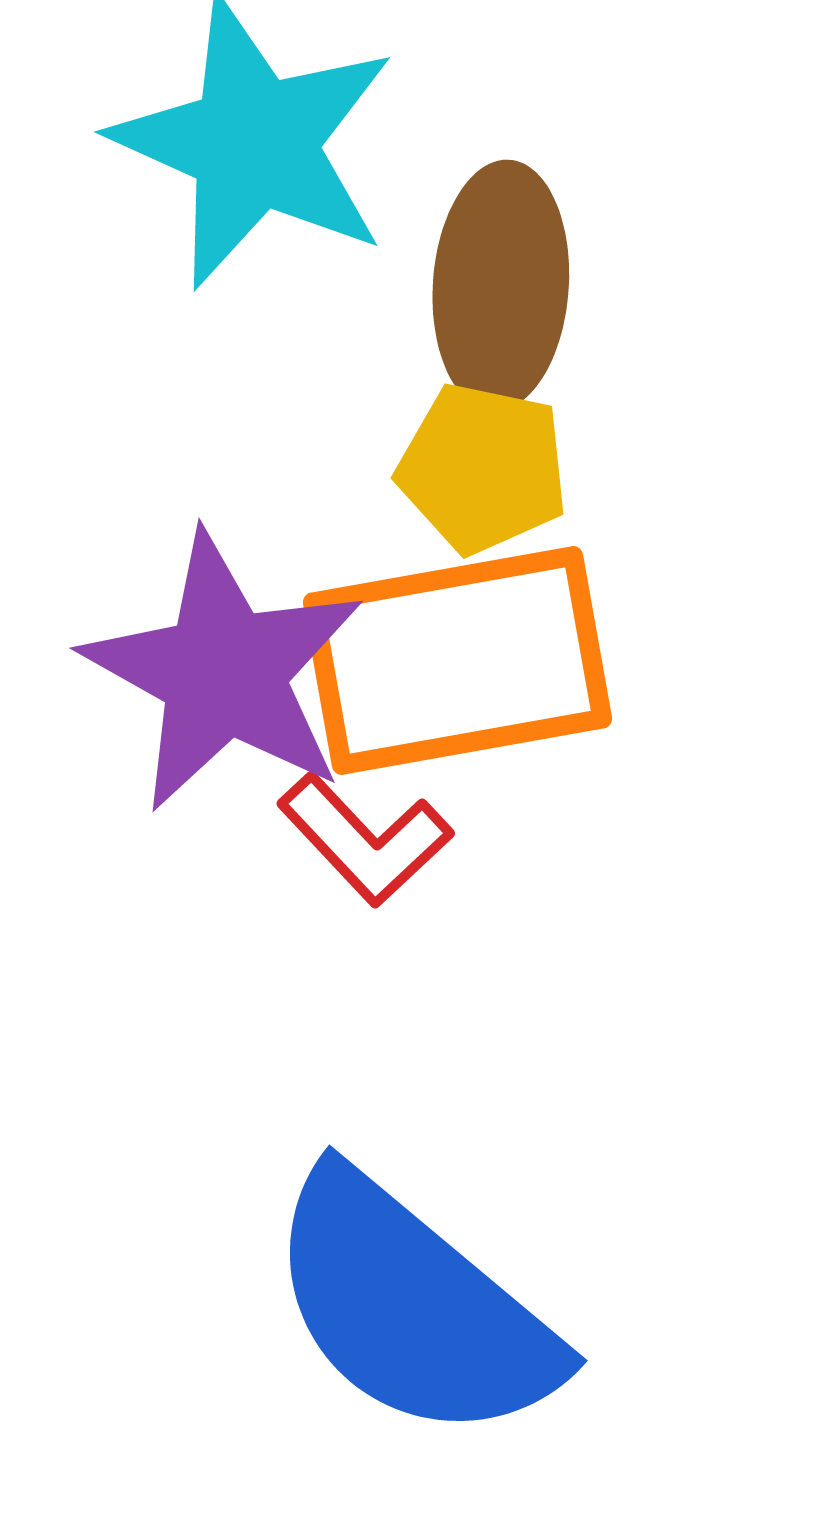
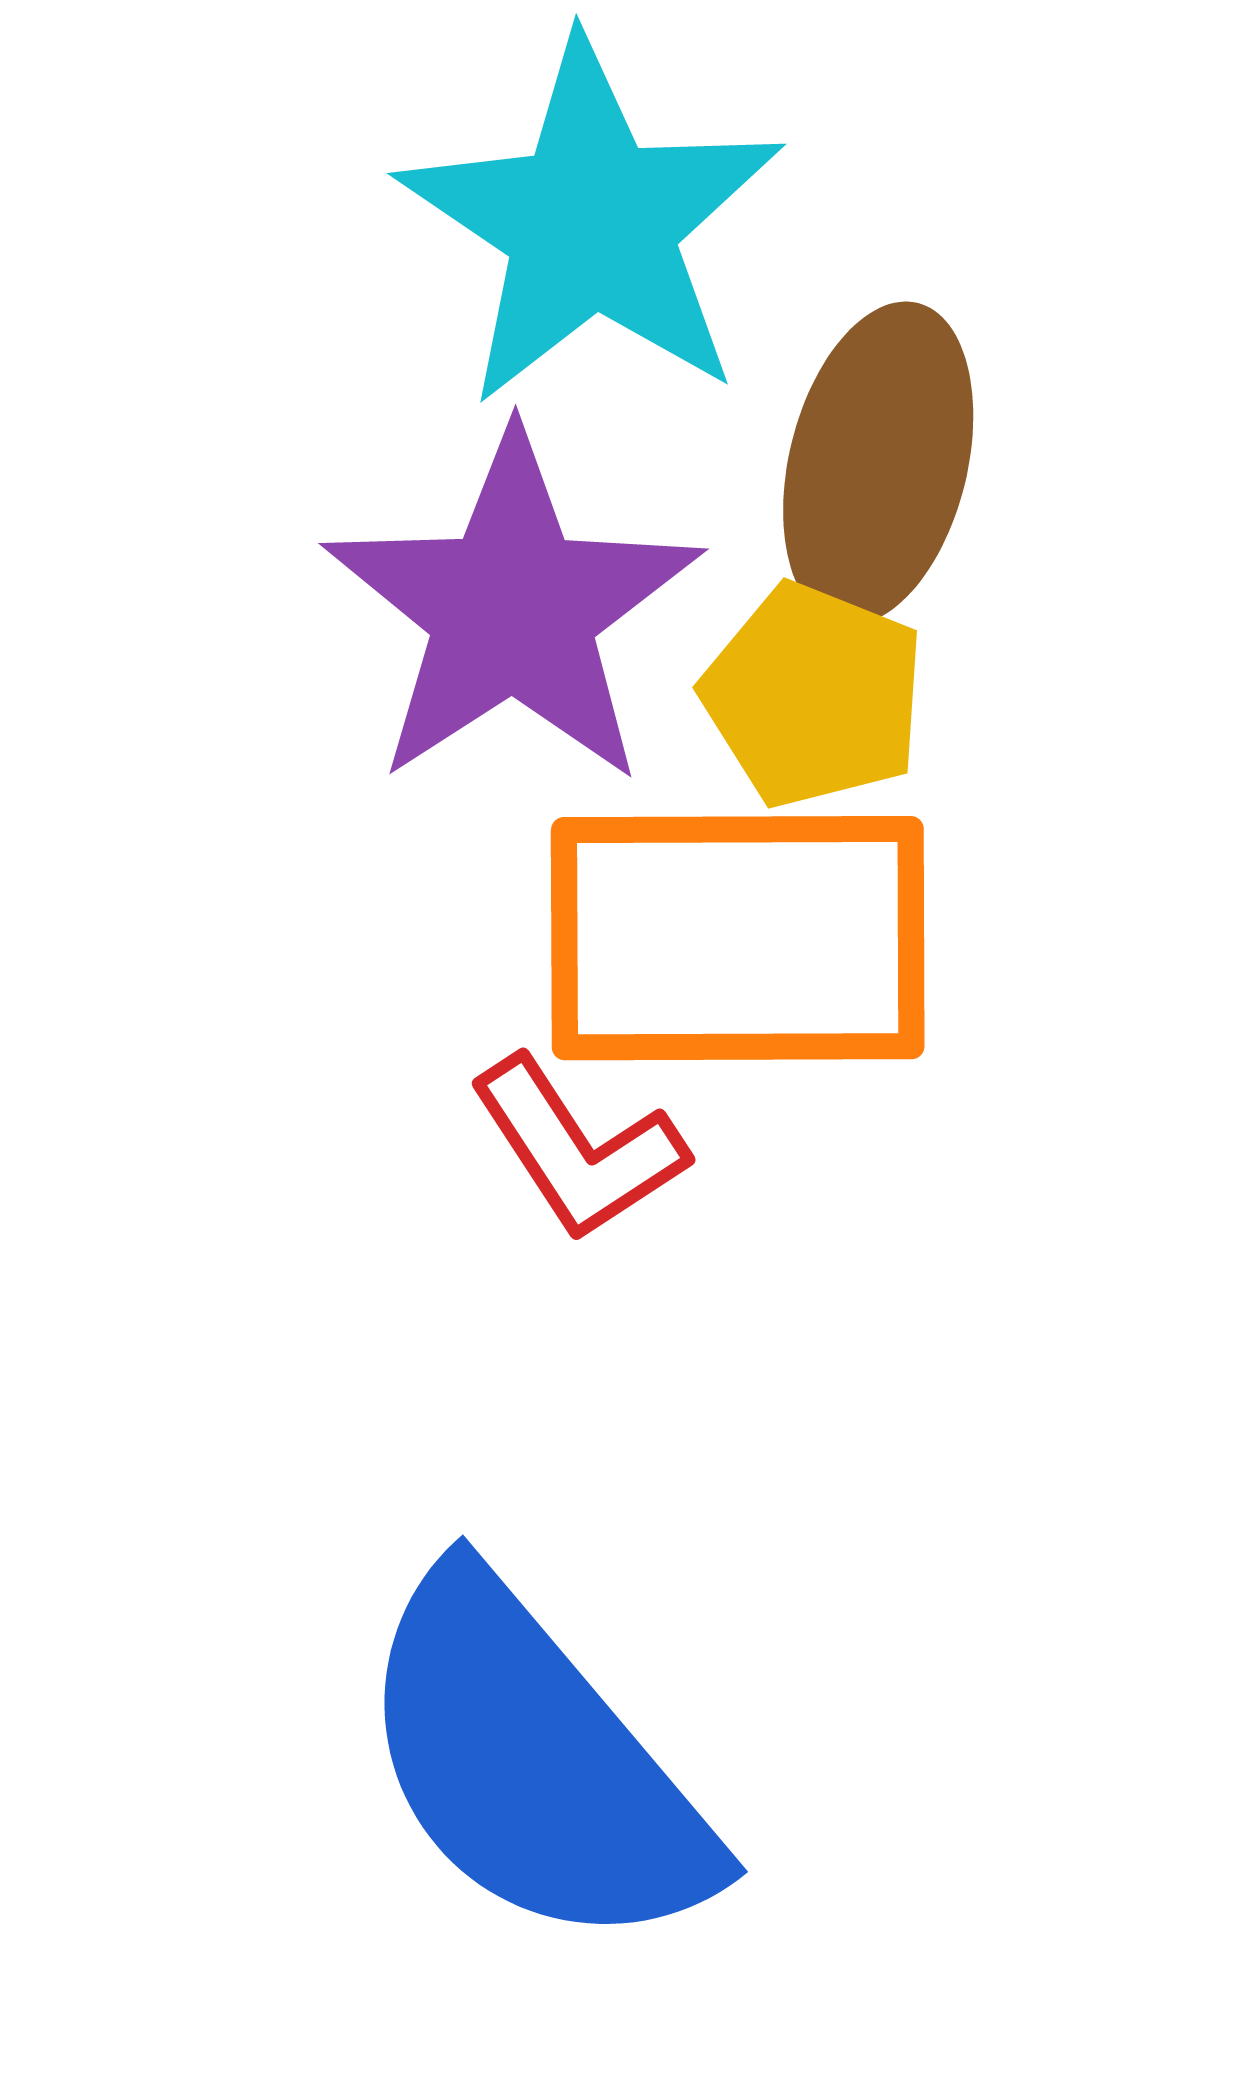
purple star: (224, 672) -> (513, 609), moved

